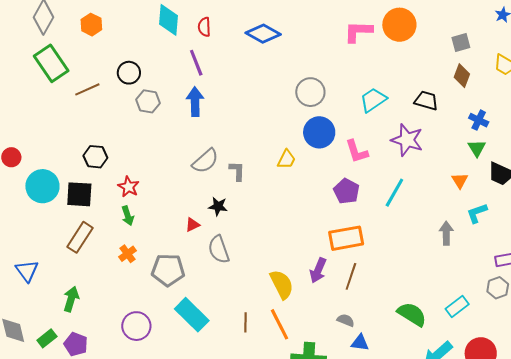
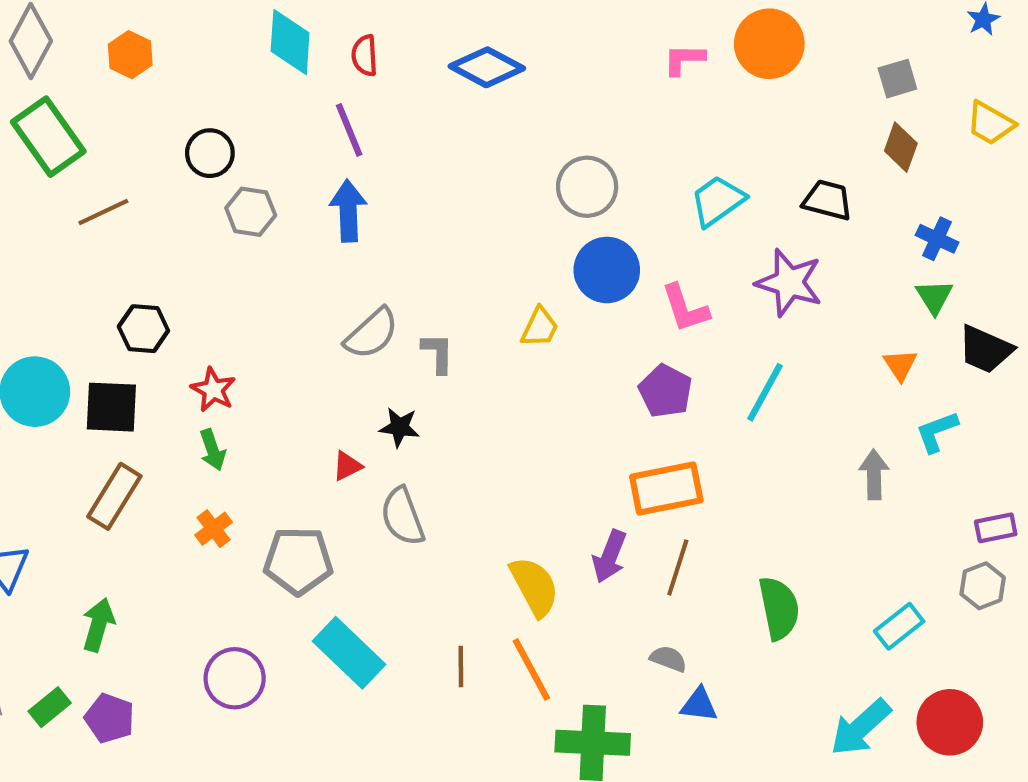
pink L-shape: (358, 31) -> (684, 59), size x0.7
brown line: (87, 89) -> (103, 212), moved
green semicircle: (412, 314) -> (779, 608), moved, turned 48

